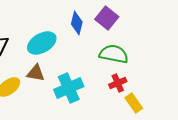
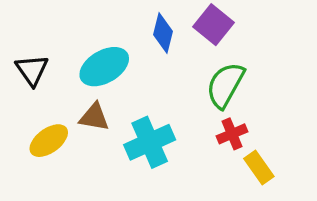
green semicircle: (114, 54) -> (225, 85), turned -72

